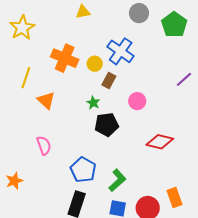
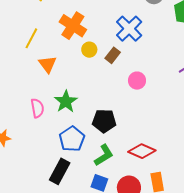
yellow circle: (95, 64) -> (89, 50), moved
green star: (93, 103) -> (66, 102), moved, size x1.6
black pentagon: (107, 125) -> (104, 121), moved
red diamond: (160, 142) -> (142, 151), moved

